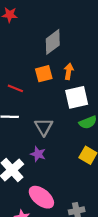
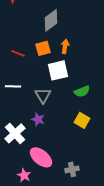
red line: (15, 88) -> (18, 53), moved
white square: (77, 97) -> (58, 70), moved

